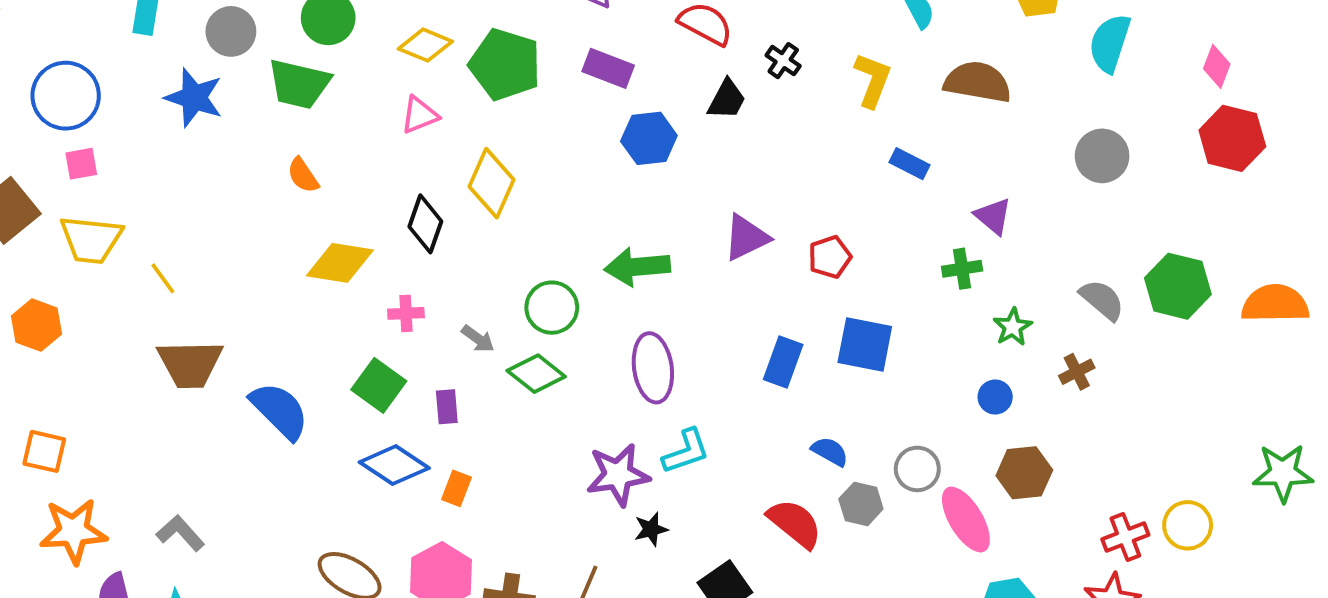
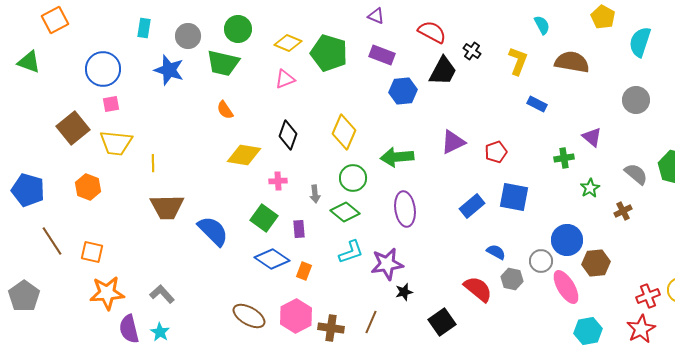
black trapezoid: (727, 100) -> (443, 71), size x1.4
yellow diamond: (491, 183) -> (344, 132), moved
purple triangle: (993, 216) -> (592, 137), moved
yellow line: (163, 278) -> (153, 163), turned 36
gray arrow: (478, 339) -> (315, 194), turned 48
blue rectangle: (783, 362) -> (472, 206), turned 30
blue circle: (995, 397) -> (567, 240), moved, size x1.8
cyan L-shape: (686, 451) -> (351, 252), moved

